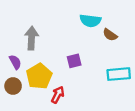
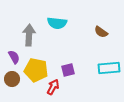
cyan semicircle: (90, 21) -> (57, 23), moved
purple square: (74, 61) -> (68, 70), moved
yellow pentagon: (39, 76) -> (36, 70), turned -30

